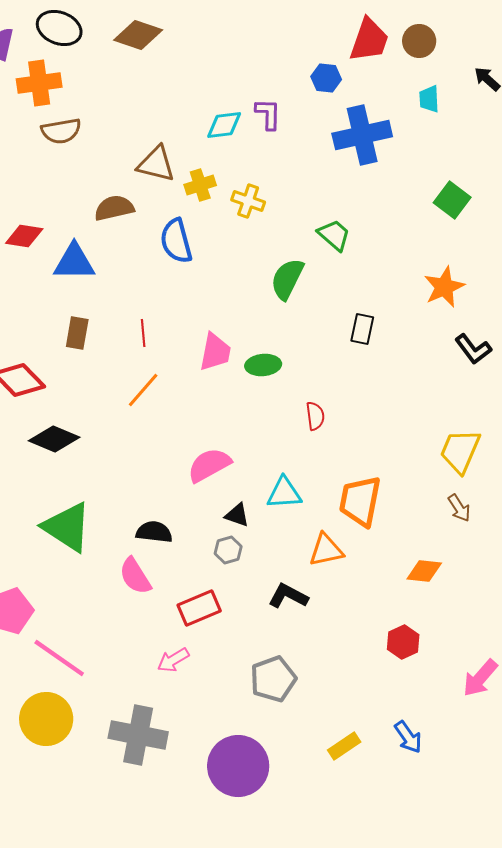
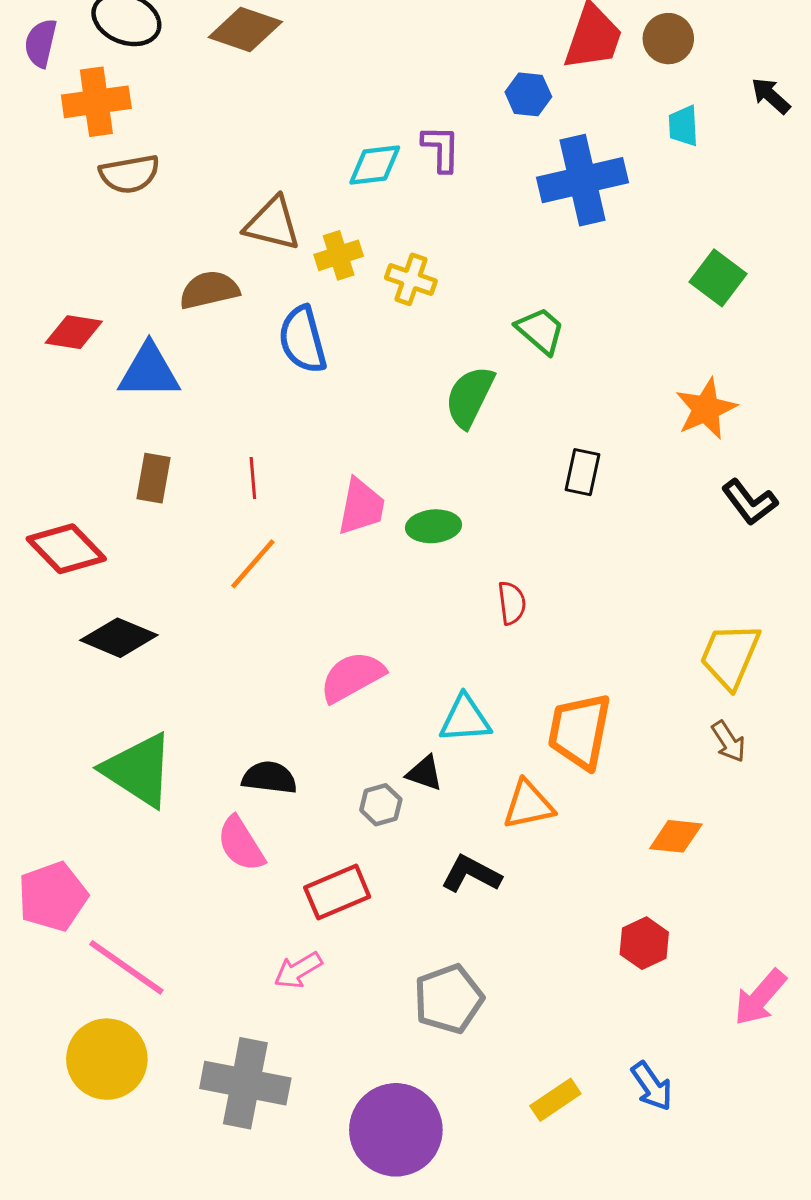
black triangle: (237, 515) -> (424, 773), moved

